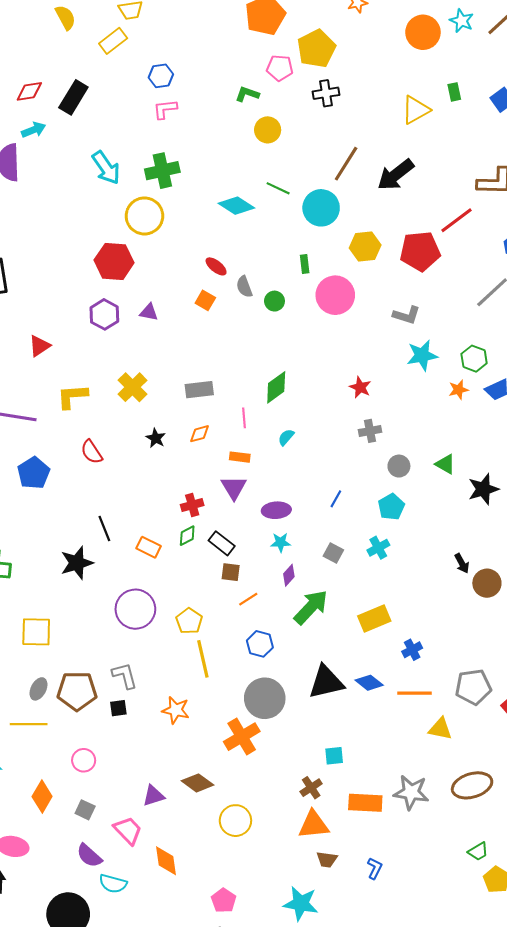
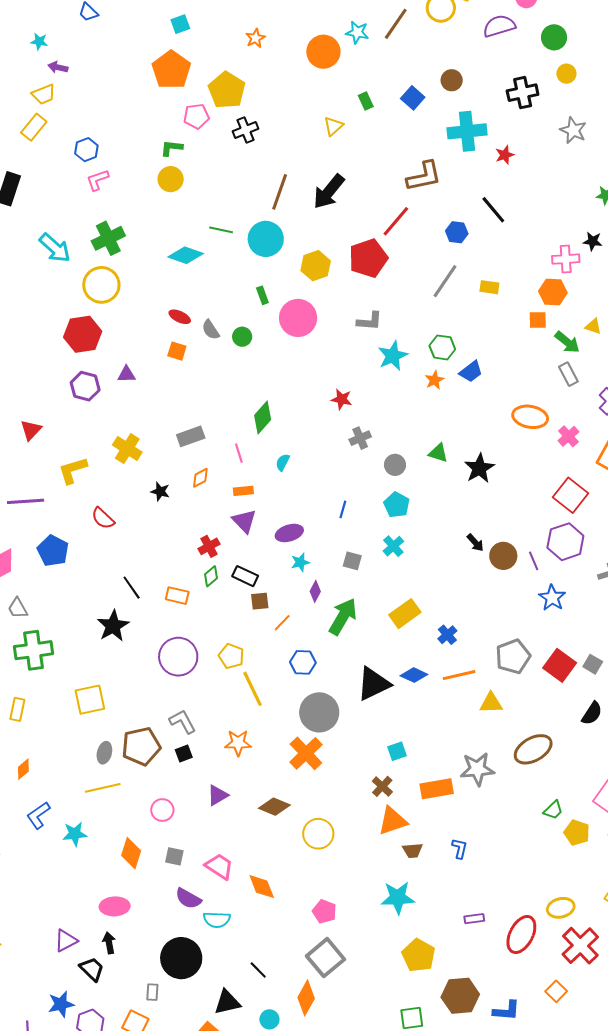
yellow triangle: (416, 110) -> (333, 126), size x0.7
yellow circle: (268, 130) -> (171, 179), moved
purple triangle: (153, 796) -> (218, 795), moved

